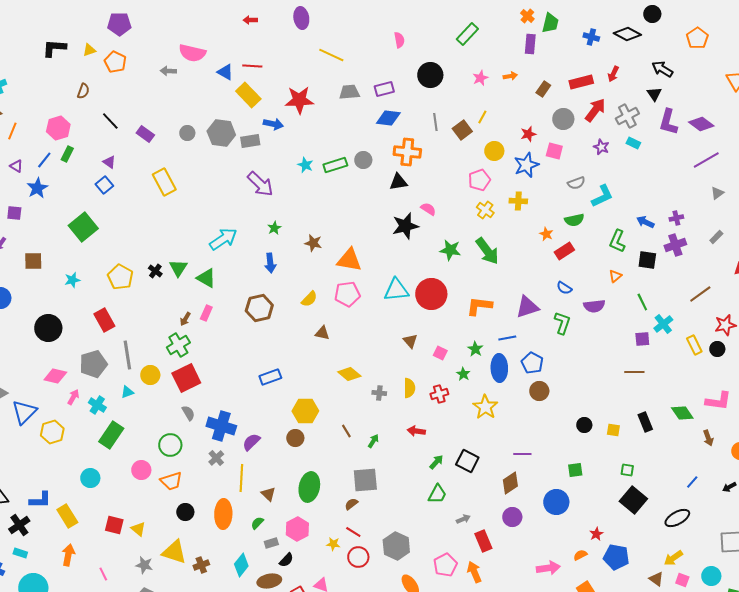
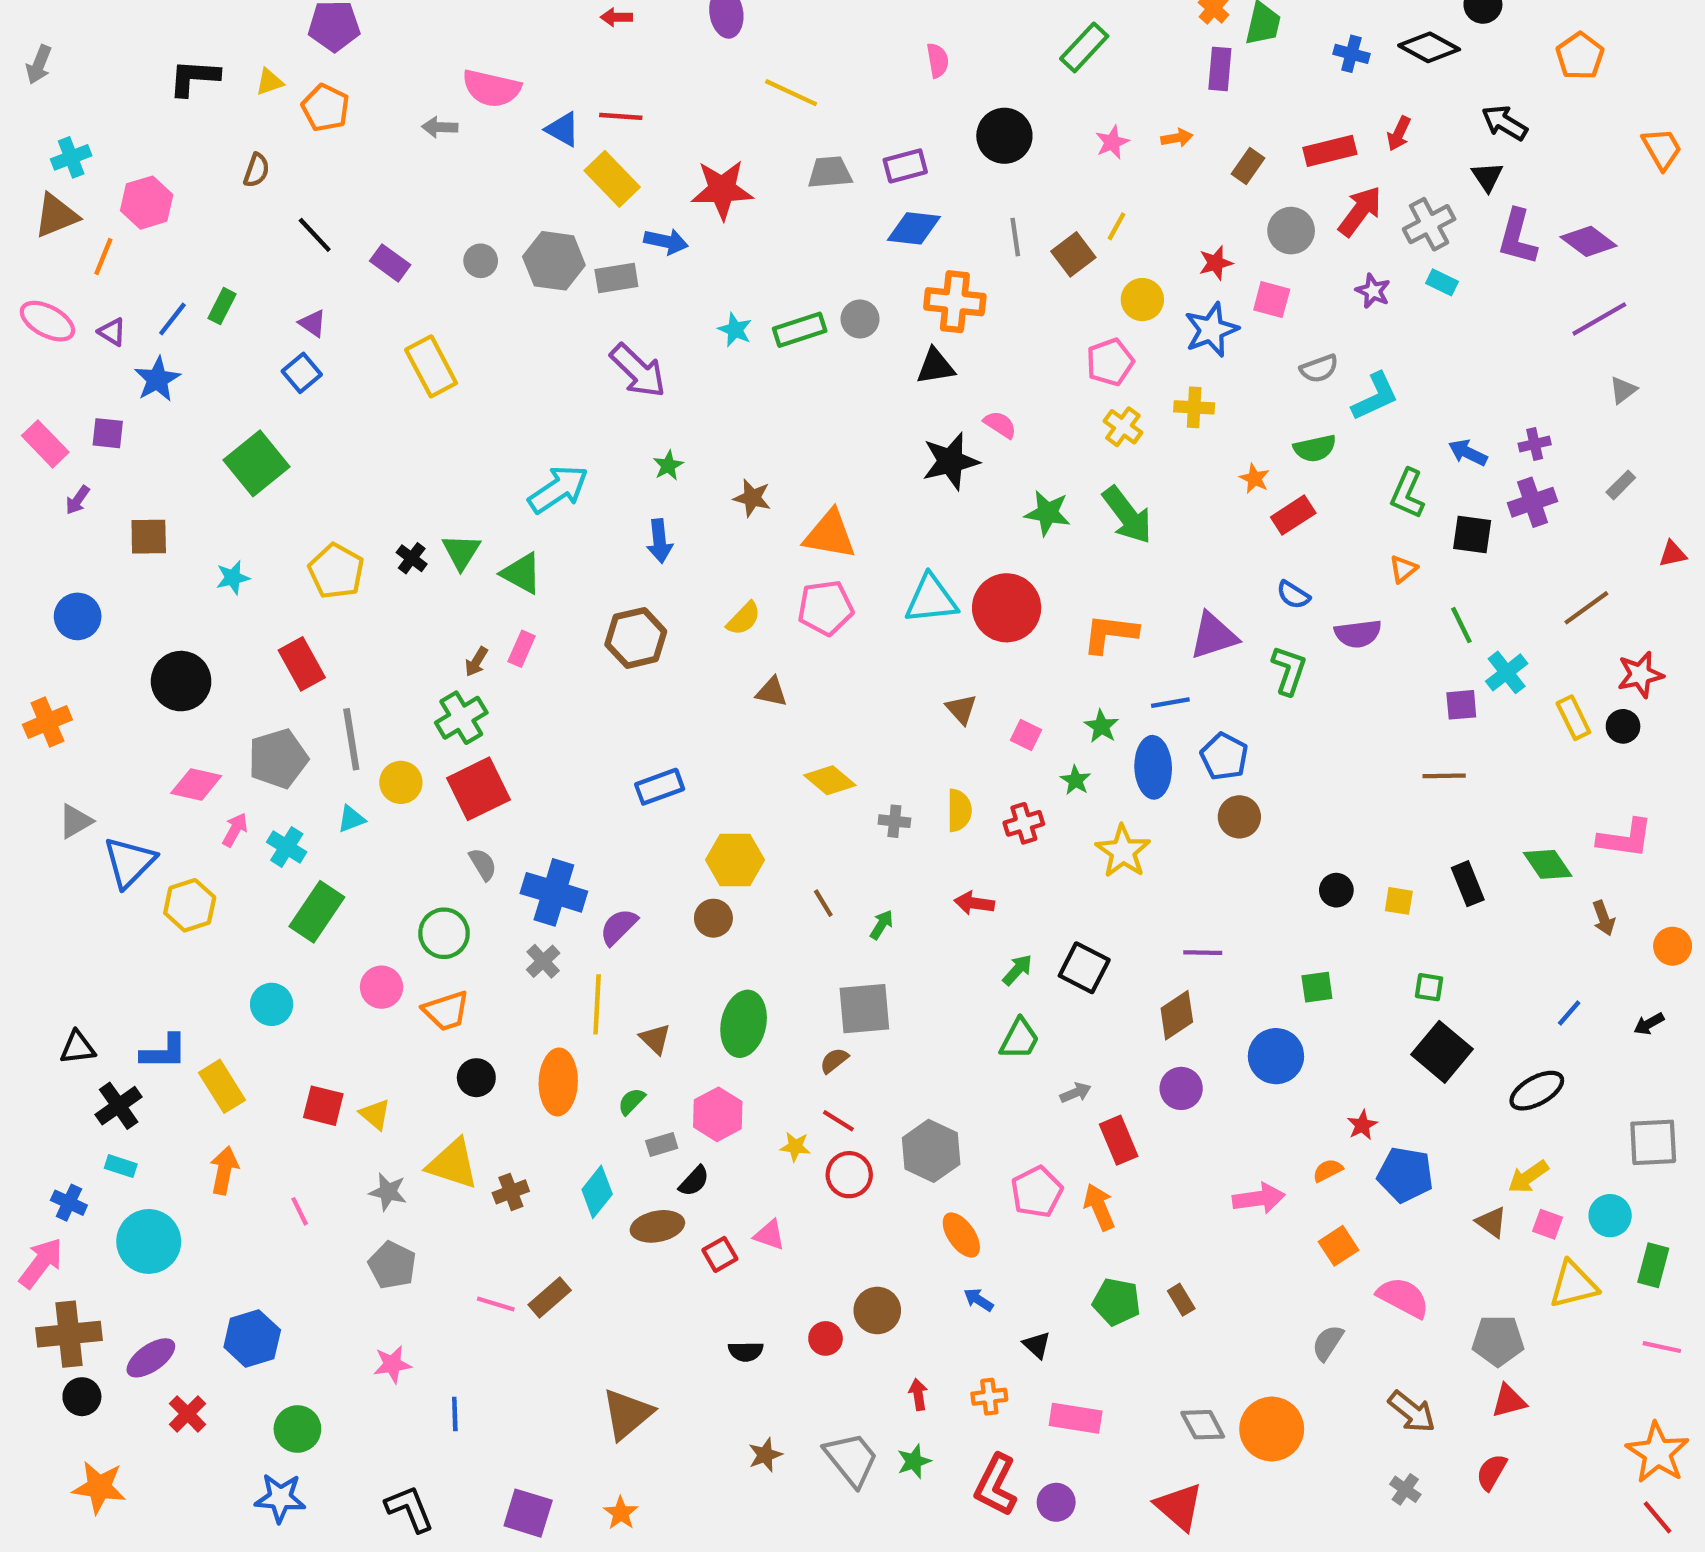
pink hexagon: (58, 128) -> (147, 203), moved

